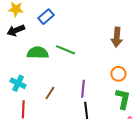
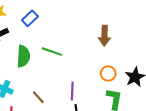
green semicircle: (38, 53) -> (23, 56), turned 95
brown line: (50, 93) -> (38, 97), turned -72

